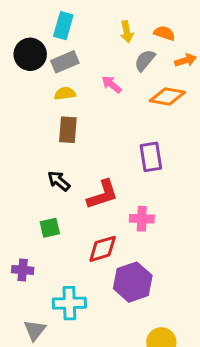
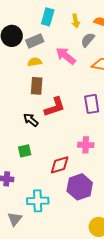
cyan rectangle: (63, 26) -> (48, 17), moved
pink arrow: (112, 84) -> (66, 56), size x1.5
red L-shape: (103, 195) -> (55, 107), moved

